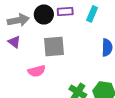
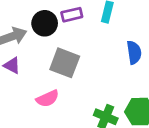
gray square: (54, 47) -> (65, 63), turned 35

